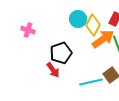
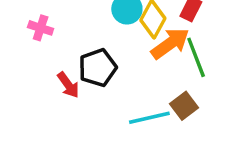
red arrow: (53, 70) -> (68, 85), moved

